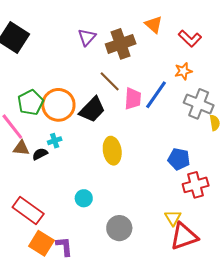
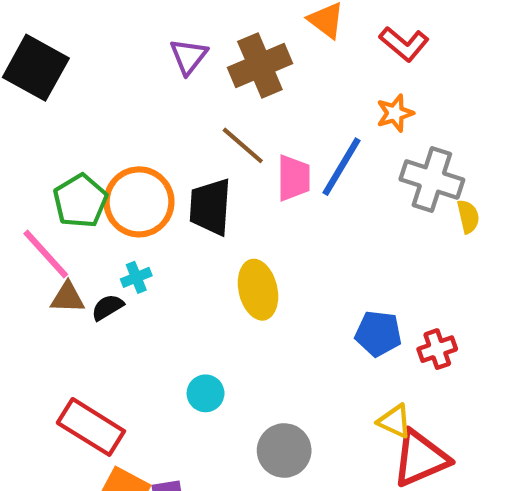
black trapezoid: (92, 110) -> (210, 207), turned 144
blue pentagon: (179, 159) -> (378, 333), moved
red cross: (196, 185) -> (437, 349), size x0.7
yellow triangle: (173, 218) -> (395, 421), turned -30

